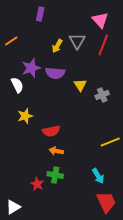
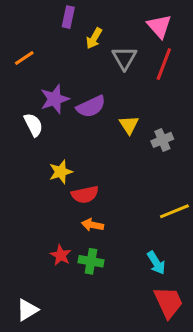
yellow arrow: (57, 46) -> (94, 38), moved
purple semicircle: (55, 73) -> (91, 107), turned -30
yellow star: (25, 116) -> (61, 172), moved
red star: (37, 184) -> (61, 255), moved

